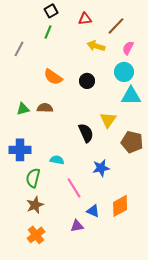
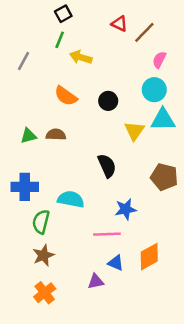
red triangle: (85, 19) -> (119, 24), moved, turned 32
yellow arrow: (96, 46) -> (81, 57), moved
yellow triangle: (108, 120) -> (134, 131), moved
cyan semicircle: (57, 160) -> (71, 199), size x1.5
pink line: (74, 188) -> (107, 234), moved, turned -60

